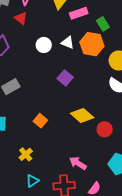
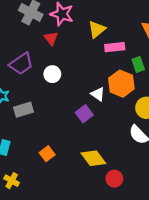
white triangle: (68, 43) -> (98, 94), moved
white circle: (44, 45) -> (52, 74), moved
yellow cross: (26, 154) -> (12, 181), moved, turned -32

